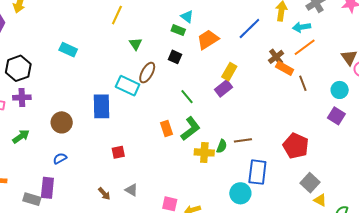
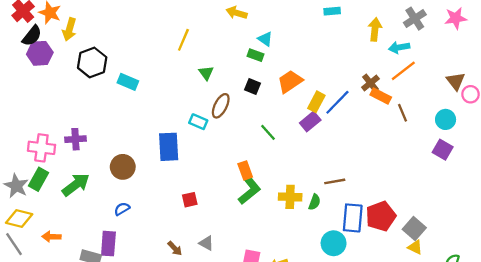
blue line: (249, 29) -> (337, 102), moved
orange trapezoid: (208, 39) -> (290, 81), moved
black hexagon: (18, 68) -> (92, 63), moved
cyan rectangle: (128, 86) -> (198, 122), size x0.7
green L-shape: (190, 129) -> (249, 190), moved
green arrow: (21, 136) -> (76, 185), size x1.4
green semicircle: (222, 146) -> (314, 202), moved
red pentagon: (296, 146) -> (381, 216), moved, turned 30
yellow triangle: (320, 200) -> (415, 247), moved

